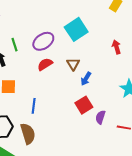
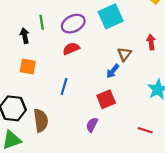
brown triangle: (73, 64) -> (124, 54), moved
blue line: (34, 106) -> (64, 87), moved
purple semicircle: (100, 117) -> (92, 125), moved

